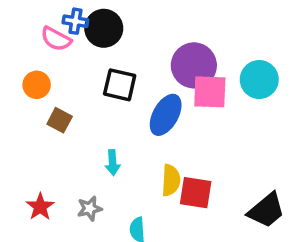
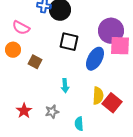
pink semicircle: (56, 39) -> (21, 28), moved
orange circle: (37, 85) -> (13, 50), moved
red square: (196, 193) -> (112, 103), turned 30

